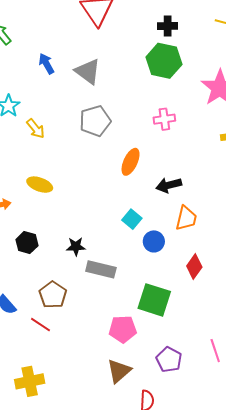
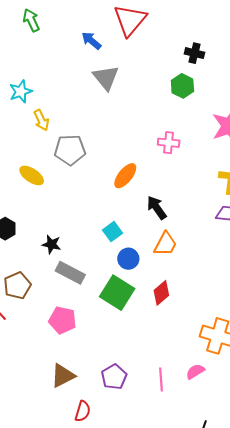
green hexagon: (164, 61) -> (182, 86), size x0.7
blue arrow: (46, 64) -> (91, 41), moved, turned -35
gray pentagon: (95, 121) -> (70, 150), moved
black arrow: (169, 185) -> (157, 208), turned 55
green square: (154, 300) -> (117, 293), moved
pink pentagon: (123, 329) -> (62, 320), moved

